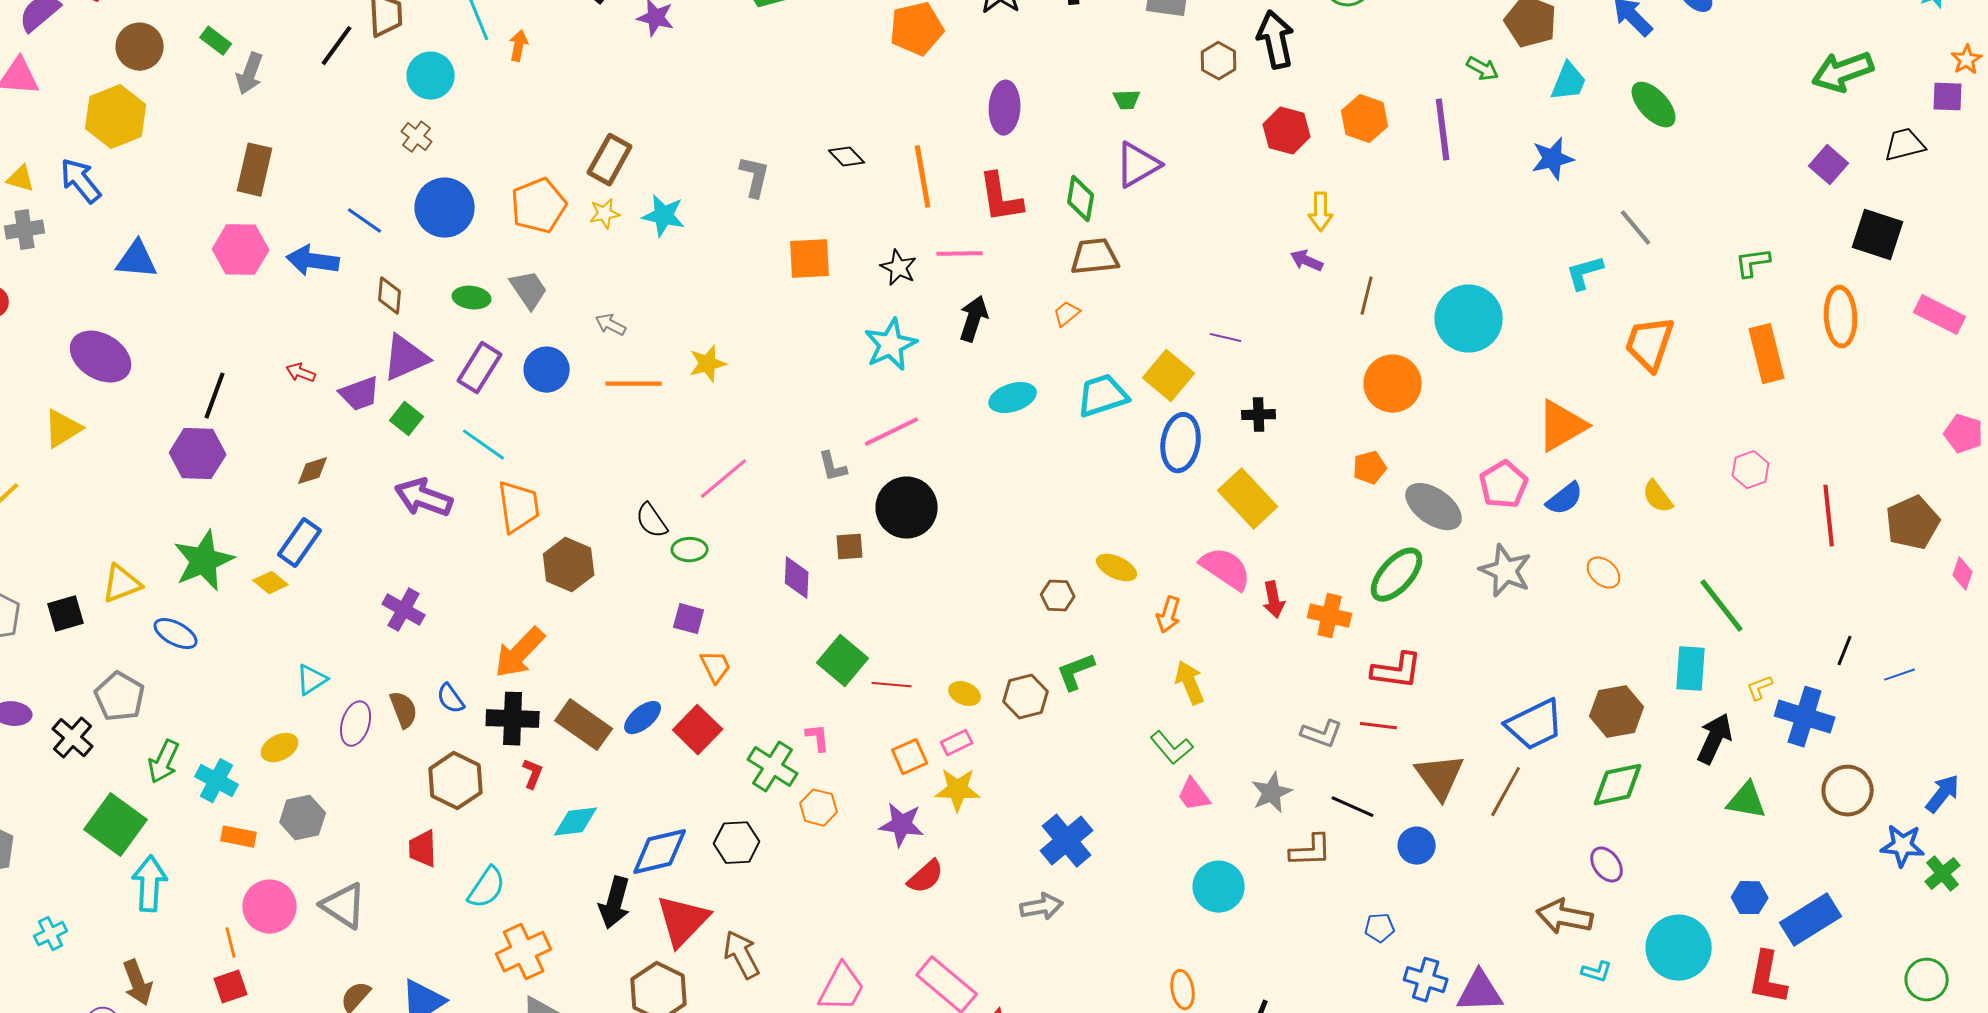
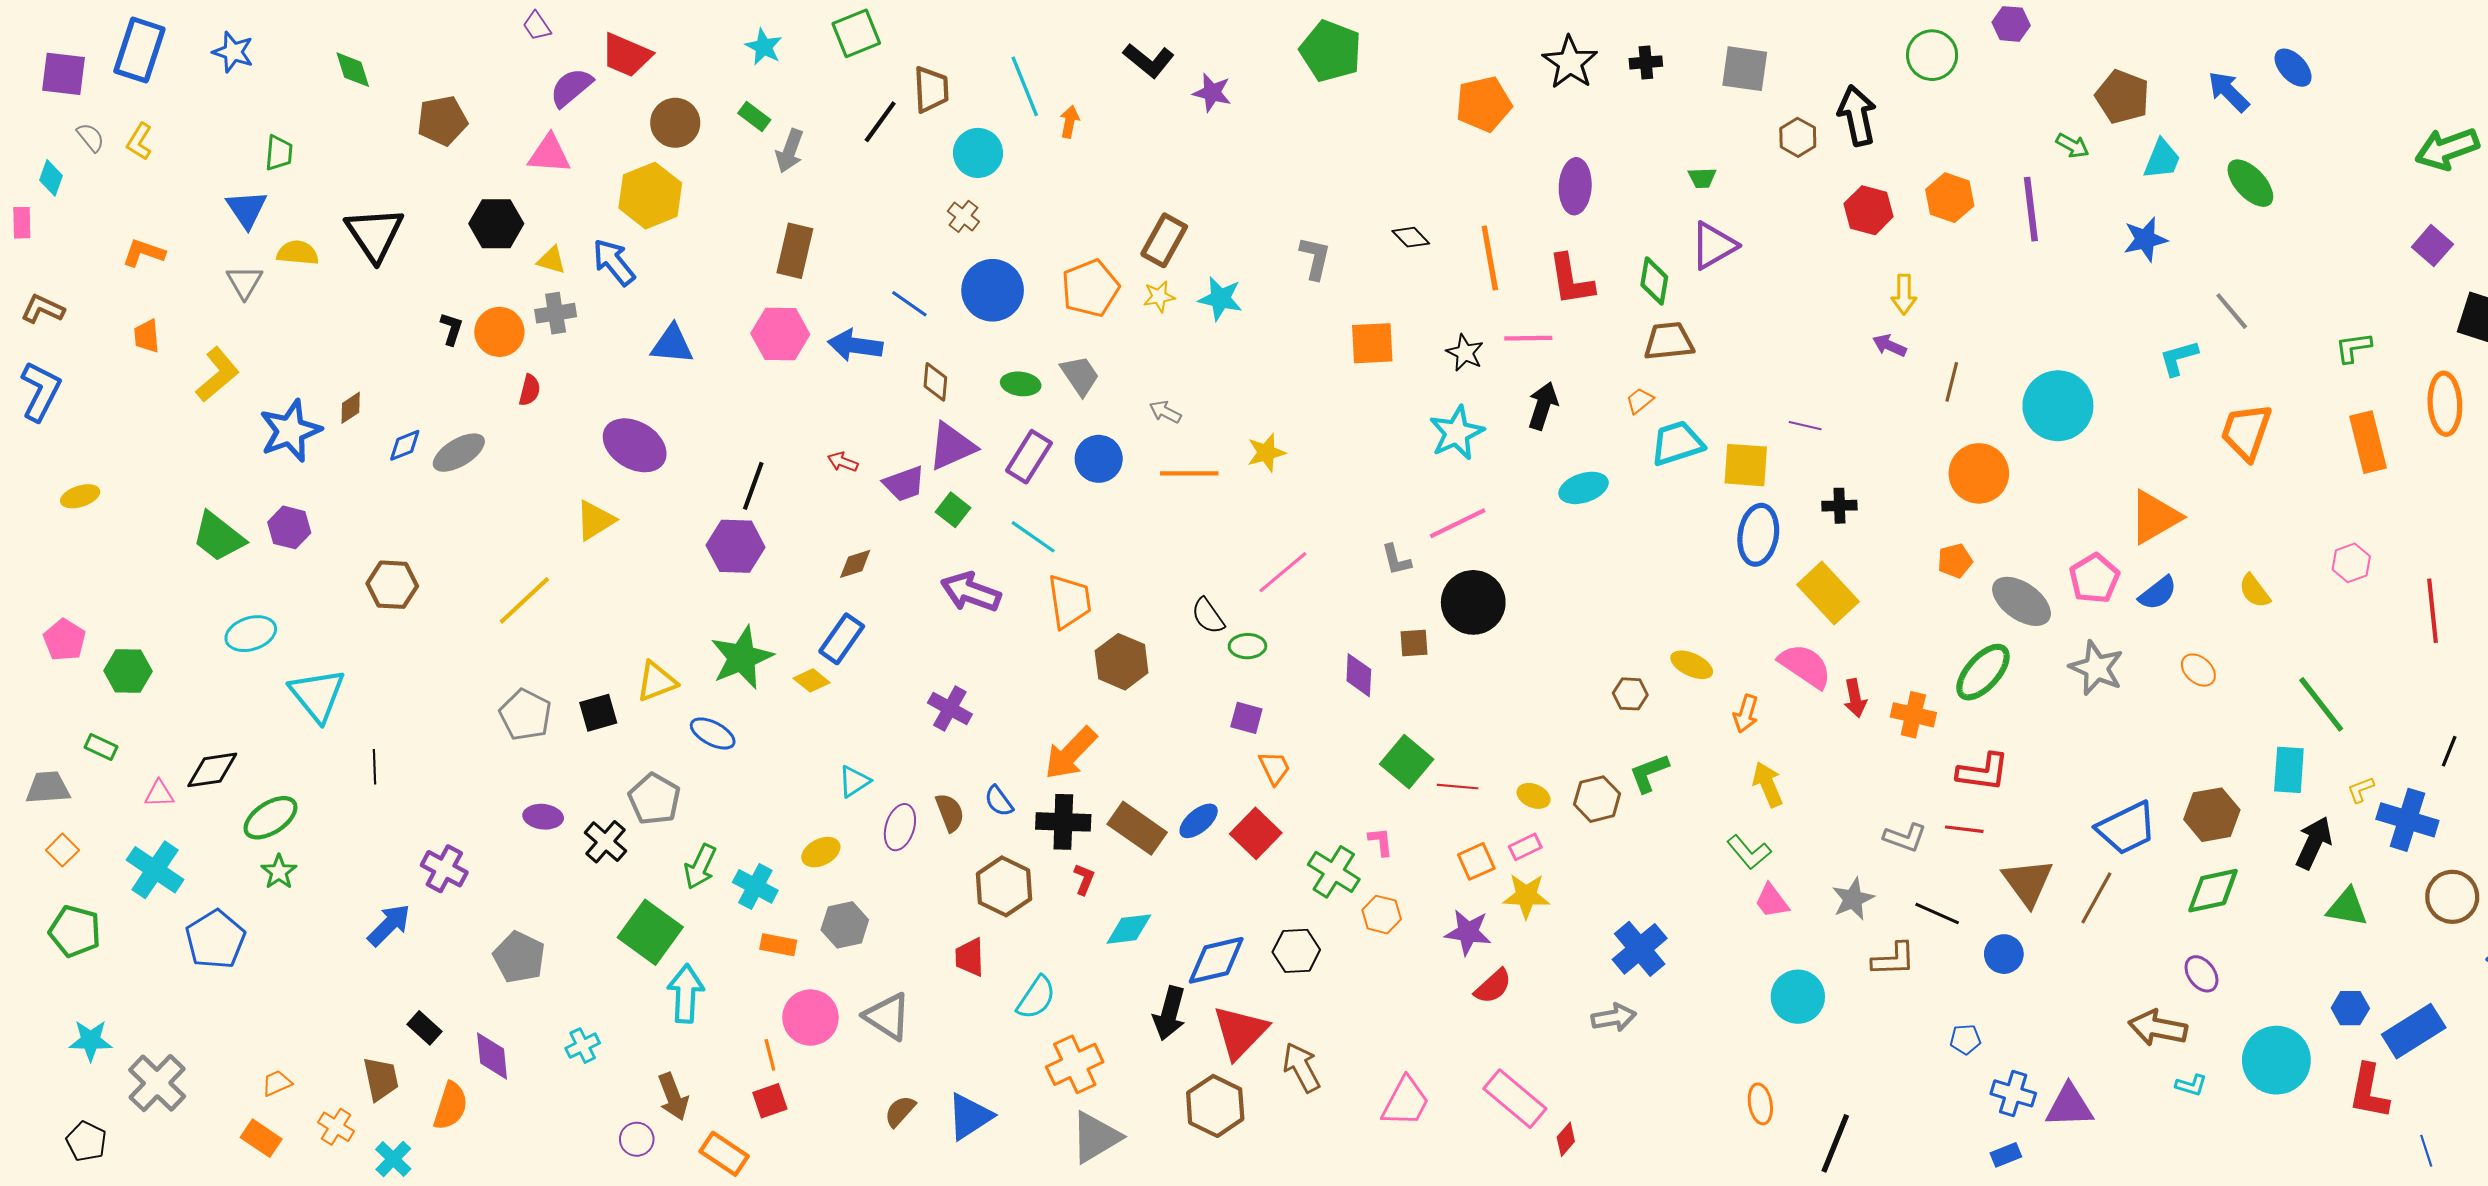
yellow square: (1169, 376) -> (1746, 465), turned -36
cyan trapezoid: (1103, 396) -> (1677, 443), moved

